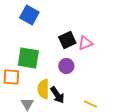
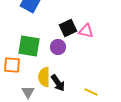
pink triangle: (85, 43) -> (86, 31), turned 35
purple circle: (66, 66) -> (58, 47), moved

